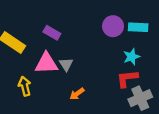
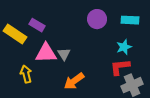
purple circle: (113, 26) -> (97, 19), moved
purple rectangle: (52, 33) -> (37, 25), moved
orange arrow: (77, 94) -> (74, 81), size x1.5

